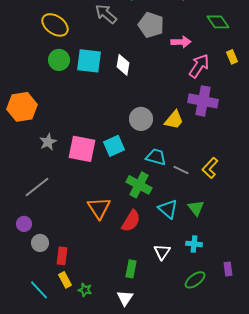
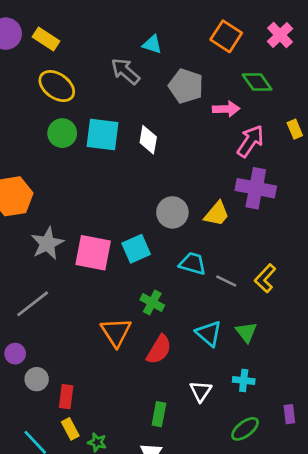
green diamond: (218, 22) -> (257, 82), moved
gray star: (48, 142) -> (47, 243), size x1.4
green cross: (139, 185) -> (152, 303), moved, size x0.7

